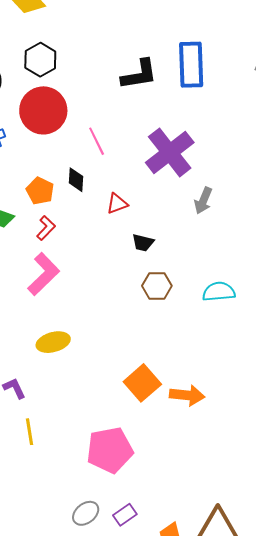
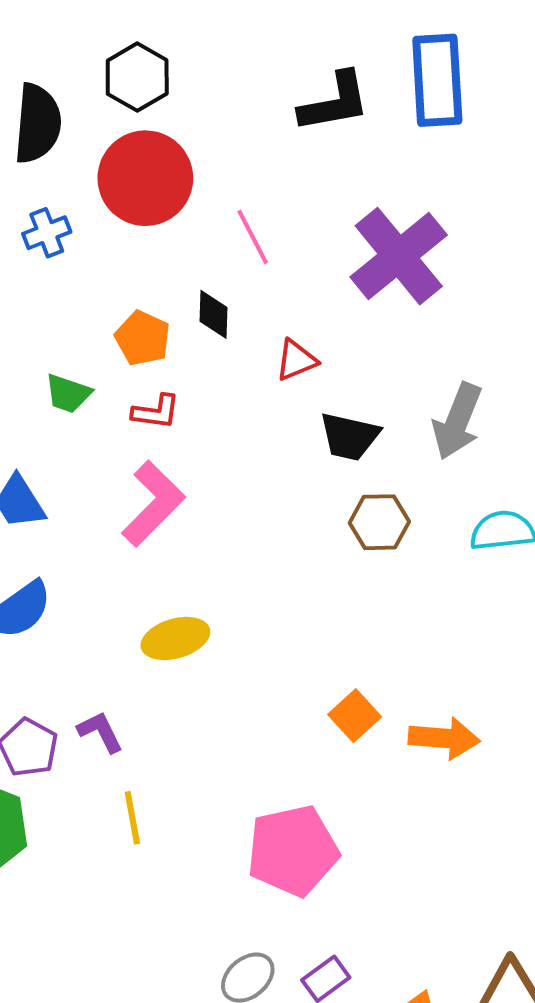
gray arrow: (203, 201) -> (457, 421), moved, size x1.4
red L-shape: (46, 228) -> (156, 412), turned 55
black trapezoid: (143, 243) -> (349, 437), size x1.4
orange square: (142, 383) -> (355, 716), size x0.7

